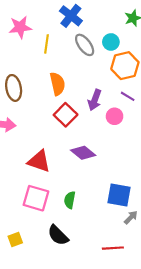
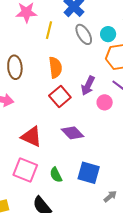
blue square: (119, 195) -> (89, 173), moved
green semicircle: (70, 200) -> (56, 175), turned -42

